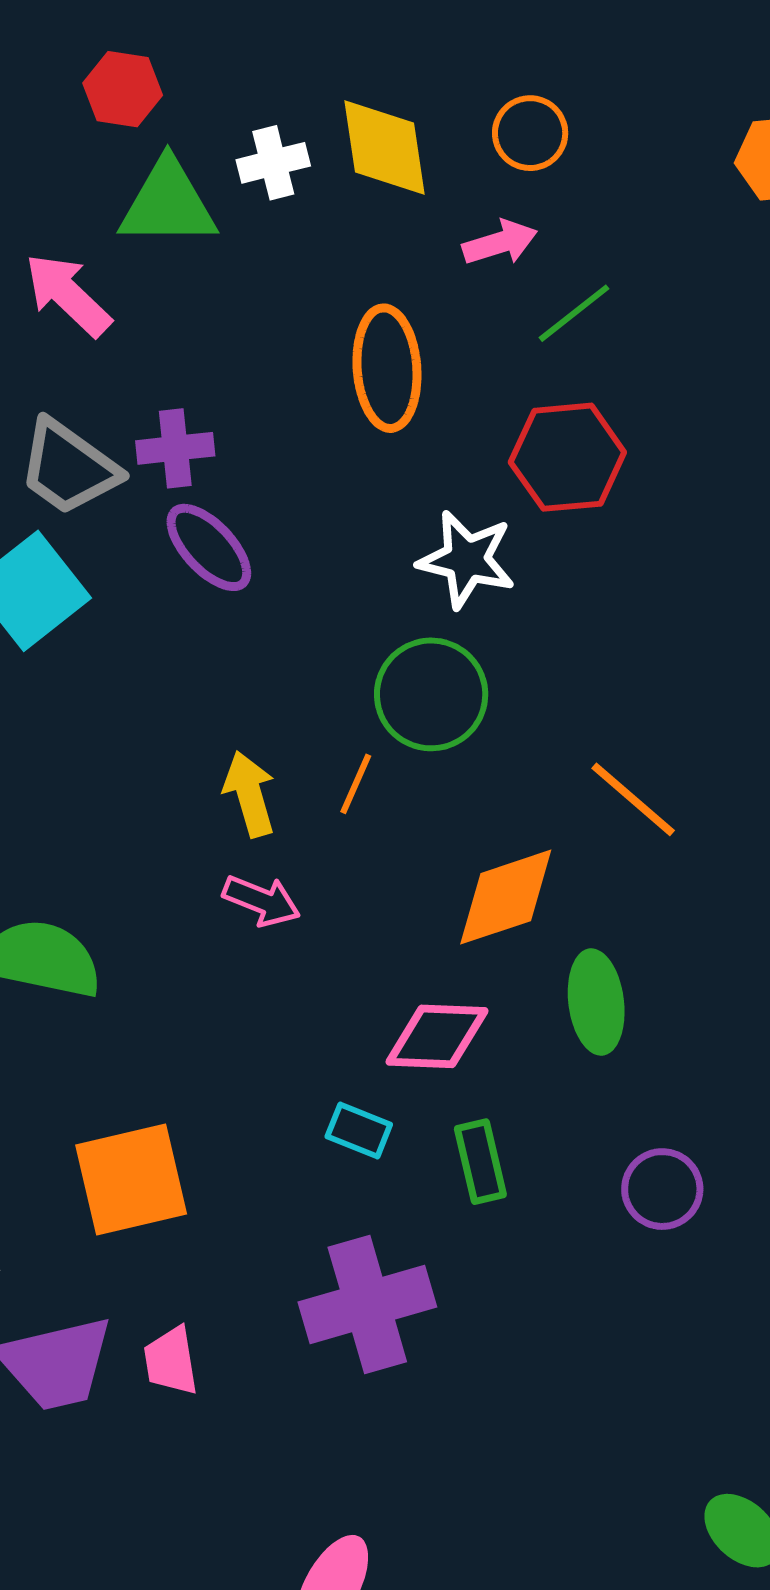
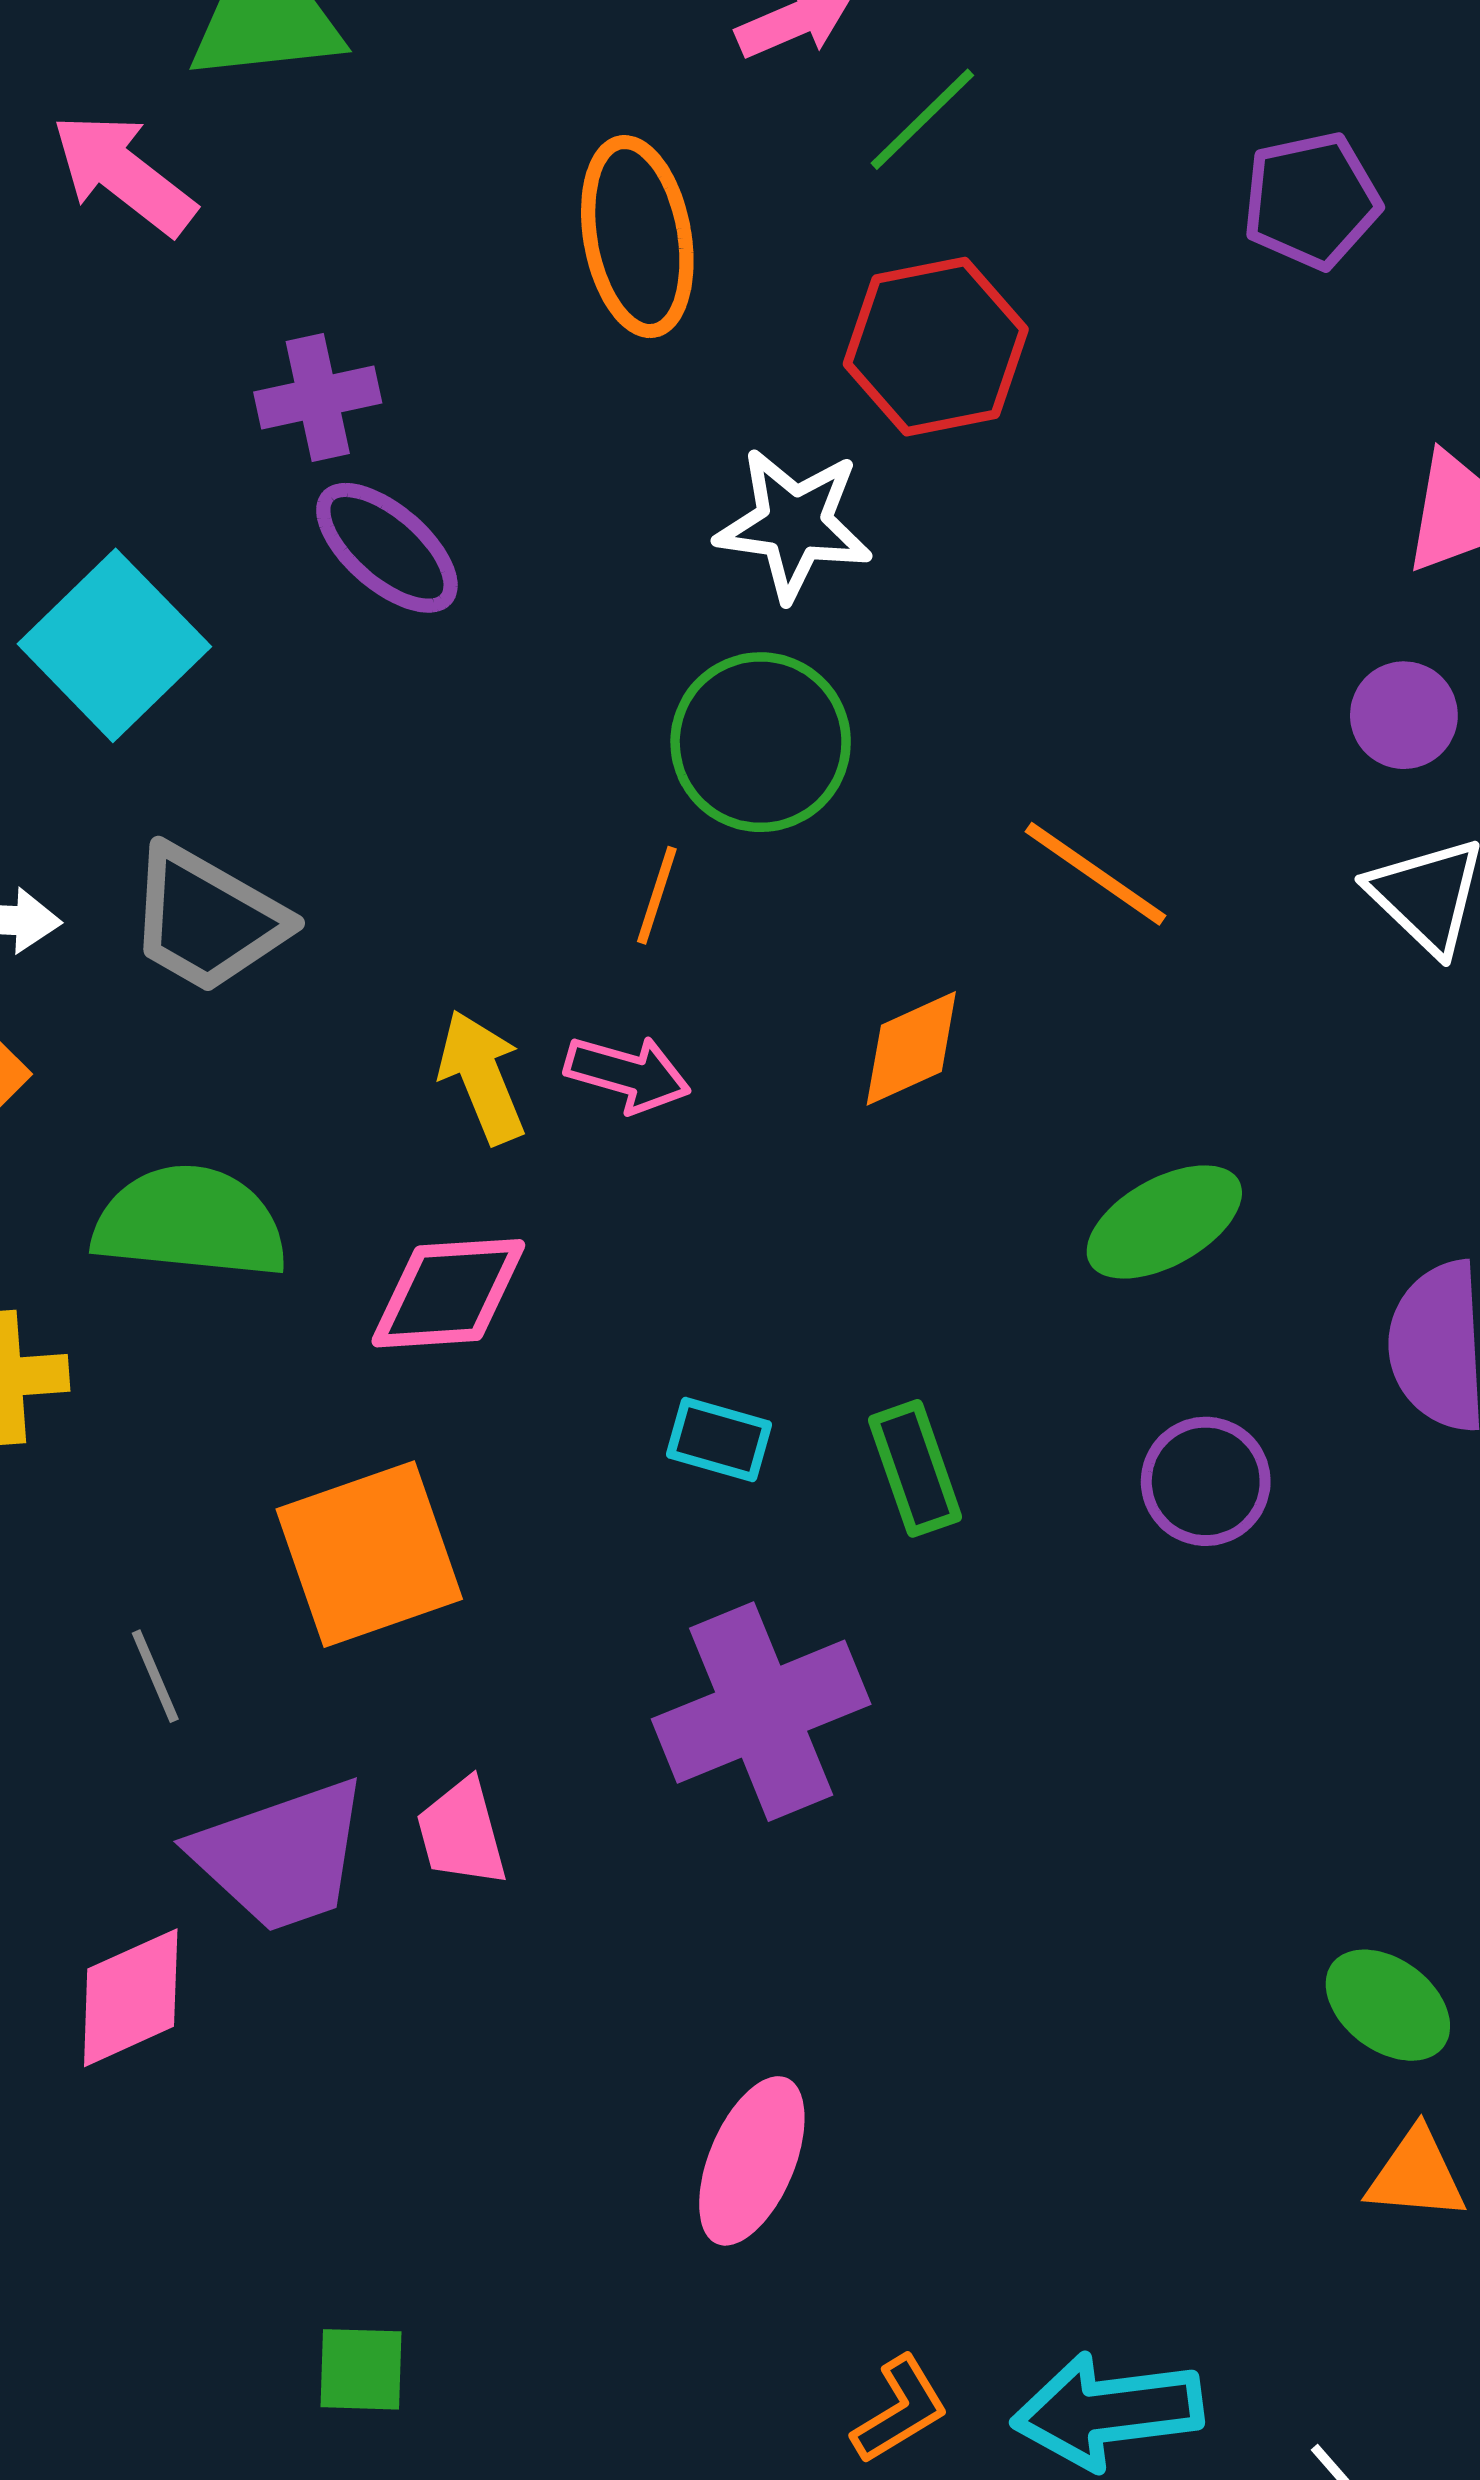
gray trapezoid: (68, 467) -> (207, 919), moved
yellow arrow: (249, 794) -> (482, 1077), moved
orange diamond: (506, 897) -> (911, 1048), size x0.7
pink arrow: (262, 901) -> (628, 1074), moved
green ellipse: (596, 1002) -> (1164, 1222), moved, turned 74
pink diamond: (437, 1036) -> (448, 1293), moved

